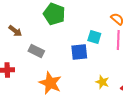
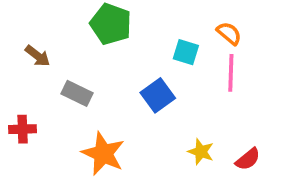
cyan square: (94, 37) -> (186, 52), moved
blue square: (79, 52) -> (158, 95), turned -30

